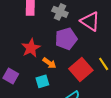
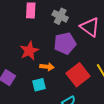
orange arrow: (49, 63) -> (47, 67), turned -32

